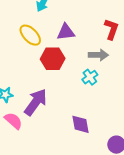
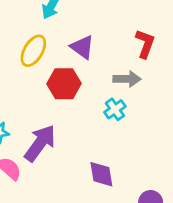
purple triangle: (66, 32) -> (82, 47), turned 42
yellow ellipse: (30, 35) -> (33, 51), turned 75

